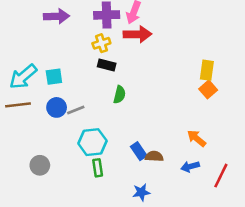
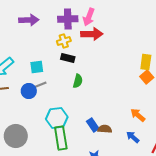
cyan square: (54, 77) -> (37, 67), moved
gray line: (76, 110) -> (40, 85), moved
gray circle: (40, 165) -> (16, 136), size x1.5
blue arrow: (190, 167) -> (133, 137), turned 56
green rectangle: (98, 168) -> (61, 138), size x1.6

